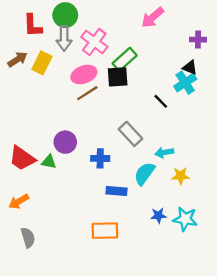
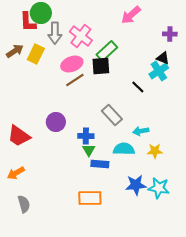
green circle: (65, 15) -> (41, 13), moved
green triangle: (49, 162) -> (89, 150), moved, turned 48
cyan semicircle: (144, 174) -> (124, 149), turned 55
blue star: (158, 215) -> (136, 185), size x1.5

